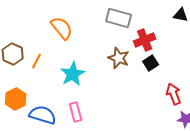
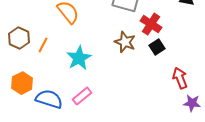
red cross: (145, 40) -> (151, 24), turned -35
pink rectangle: (76, 112) -> (82, 96), turned 66

